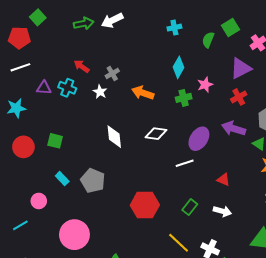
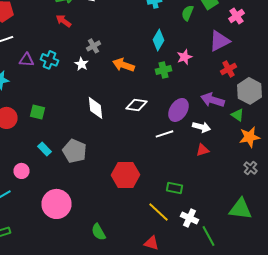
red arrow: (82, 66) -> (64, 21), moved
red cross: (239, 97) -> (228, 69), moved
red triangle: (223, 180) -> (202, 150), turned -40
green rectangle: (190, 207) -> (174, 188), moved, turned 63
white arrow: (222, 211) -> (202, 127), moved

